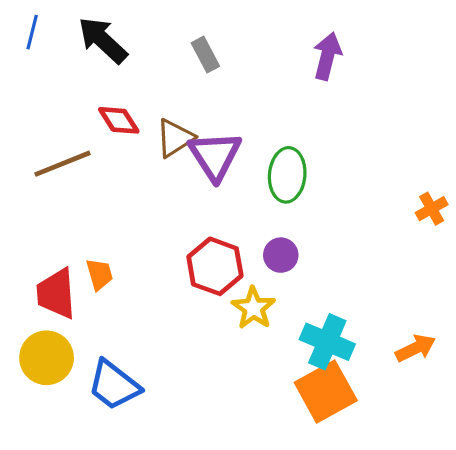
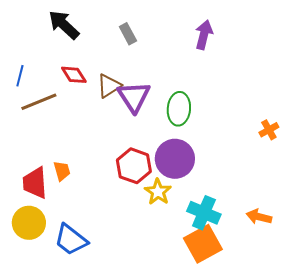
blue line: (32, 32) -> (20, 76), moved
purple circle: (281, 255) -> (175, 159), size x1.8
orange arrow: (416, 348) -> (259, 217), turned -140

